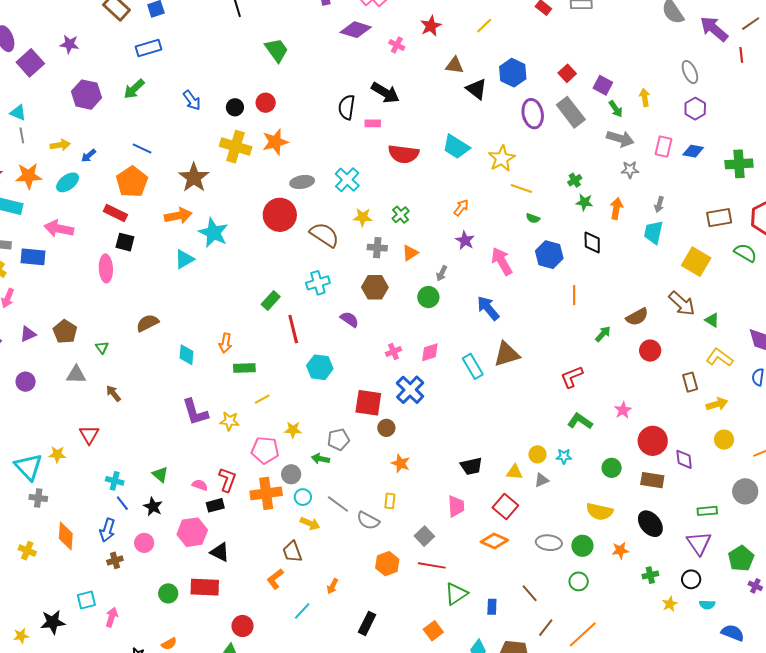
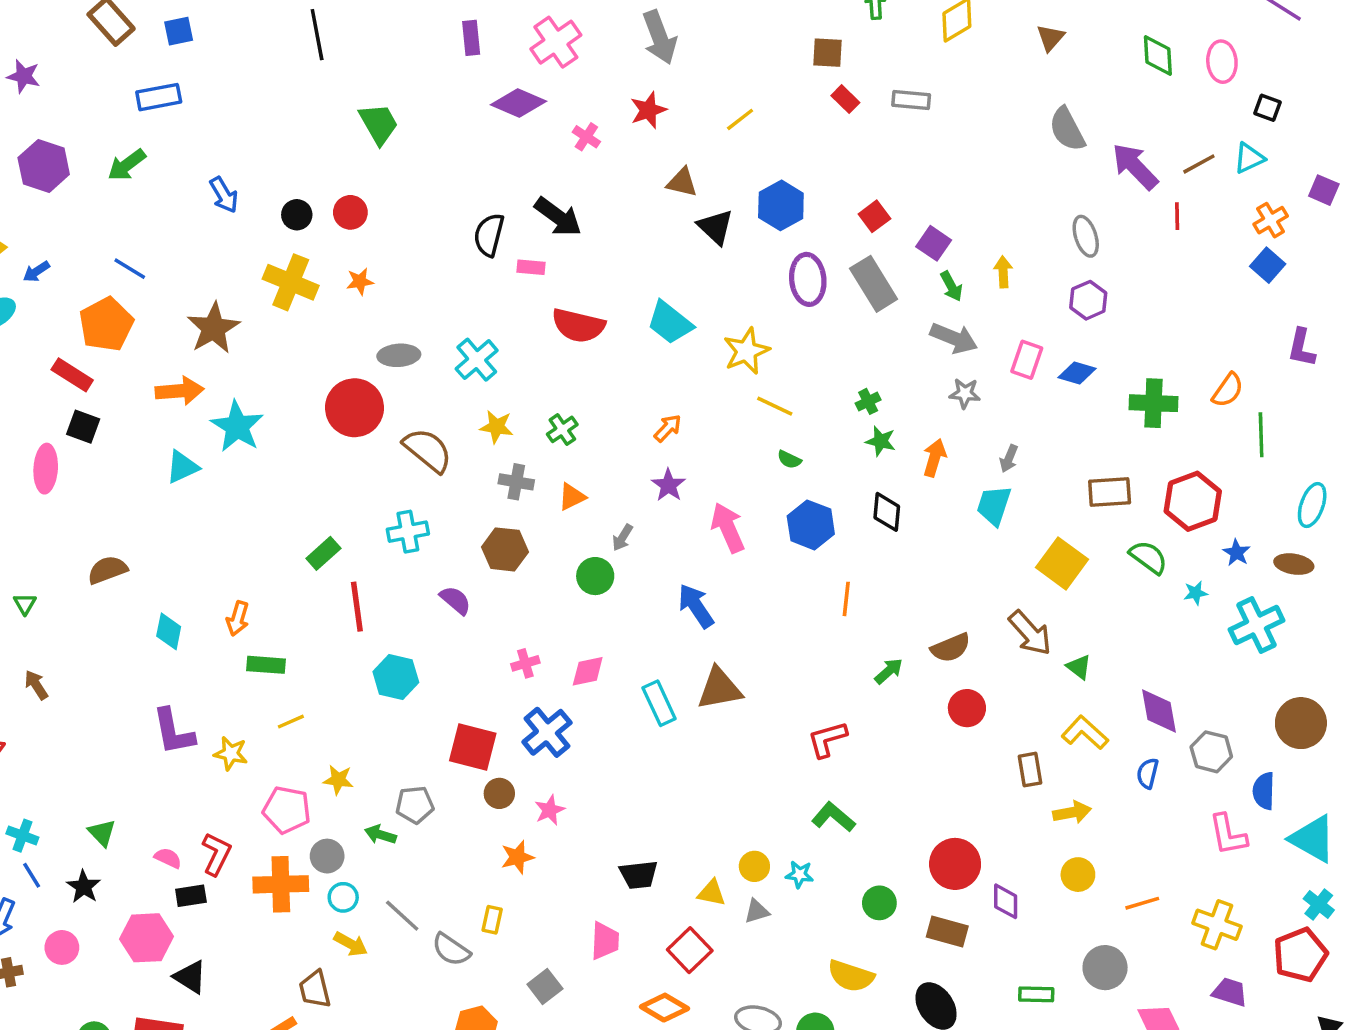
orange star: (275, 142) -> (360, 281), size x0.6
pink star: (623, 410) -> (550, 810), moved
orange star: (401, 463) -> (517, 857), turned 30

